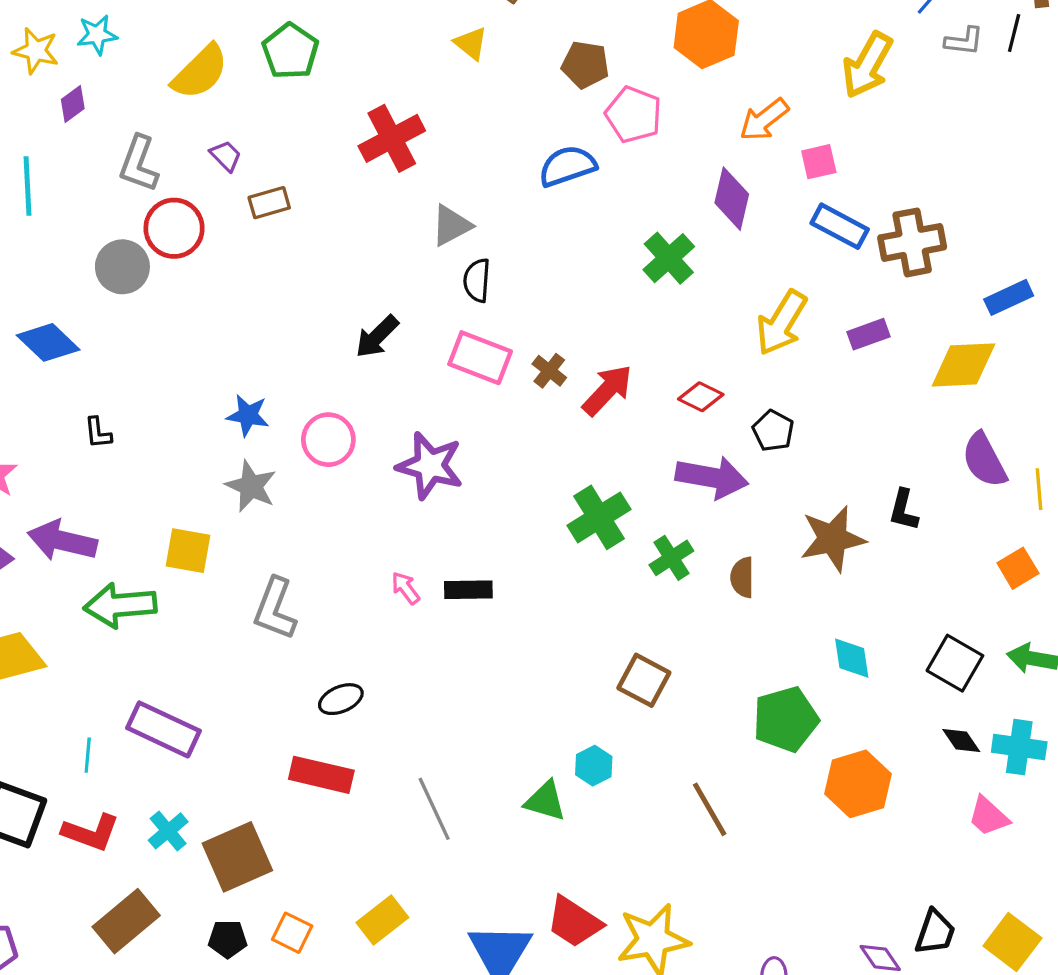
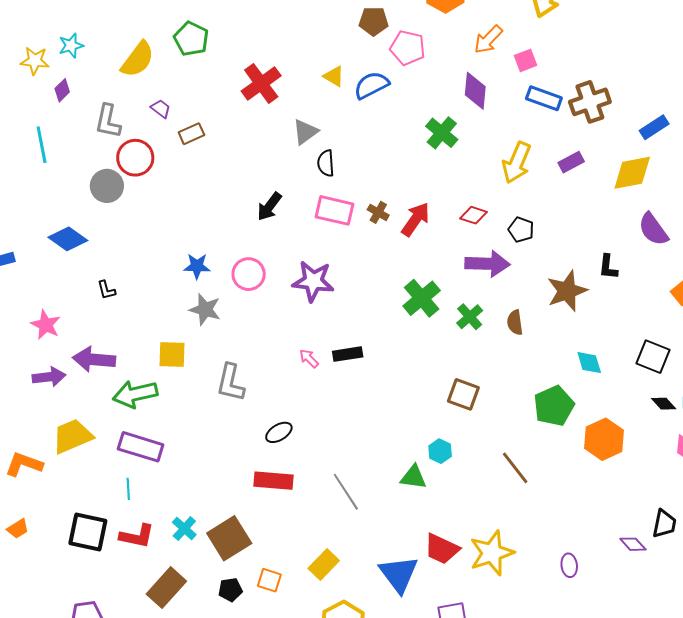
yellow triangle: (471, 43) -> (334, 76), moved
purple rectangle: (164, 729) -> (141, 447), moved

